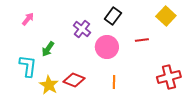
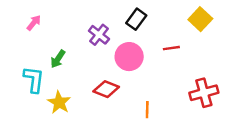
red diamond: (74, 80) -> (106, 89), moved
orange line: (114, 82) -> (147, 110), moved

